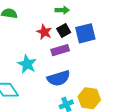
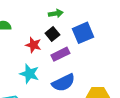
black square: (64, 30) -> (52, 34), moved
red star: (44, 32) -> (33, 45), moved

